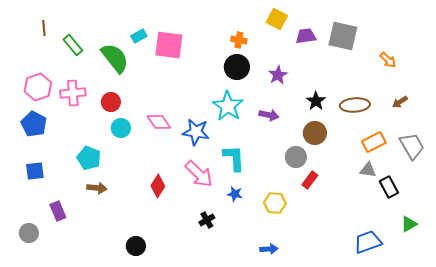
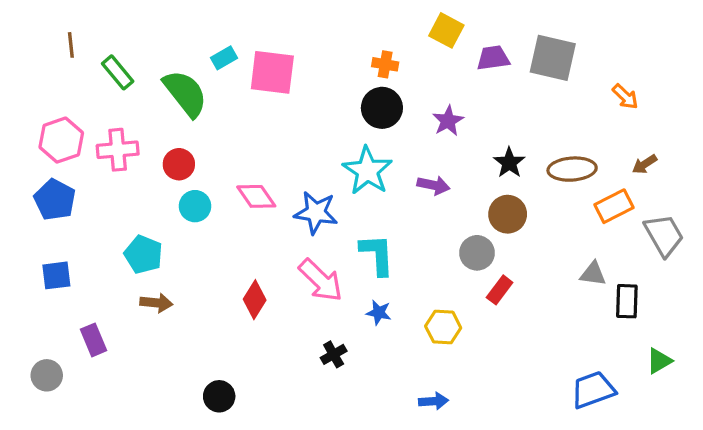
orange rectangle: (374, 142) -> (614, 206), moved
black rectangle: (389, 187) -> (627, 301), turned 30

